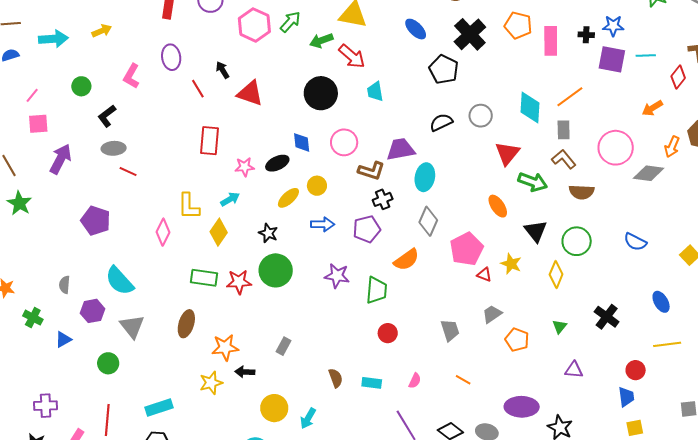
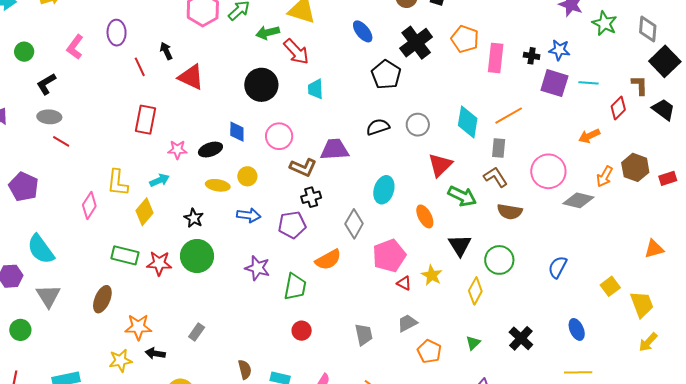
cyan ellipse: (425, 177) -> (384, 190), moved
yellow ellipse: (288, 198) -> (218, 185), turned 45
blue semicircle: (635, 242) -> (558, 267), turned 85

